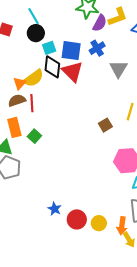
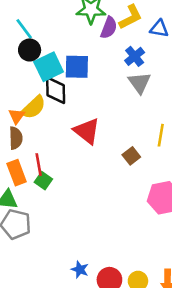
cyan square: (49, 48) -> (49, 67), size x1.6
blue cross: (97, 48) -> (135, 56), moved
red triangle: (72, 72) -> (87, 131), moved
brown semicircle: (17, 100) -> (16, 138), turned 114
red line: (32, 103) -> (39, 165), moved

